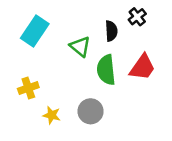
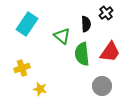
gray circle: (91, 111) -> (102, 86), moved

